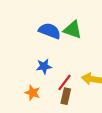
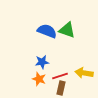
red line: (65, 82) -> (60, 76), turned 35
orange star: (32, 93) -> (39, 79), moved

